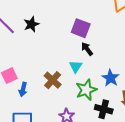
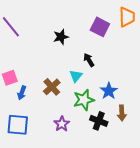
black star: (31, 24) -> (61, 37), moved
purple square: (81, 28) -> (100, 27), moved

